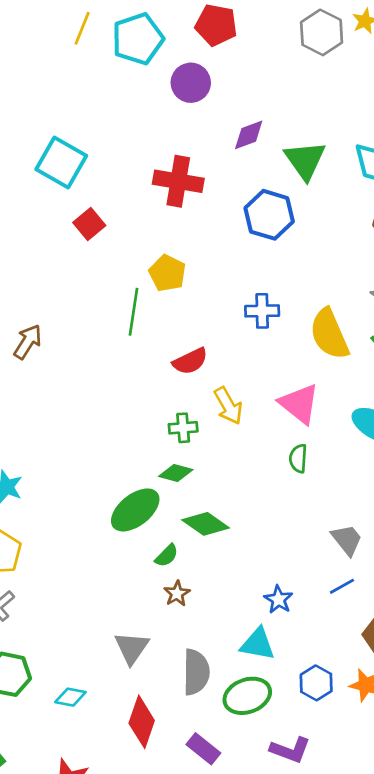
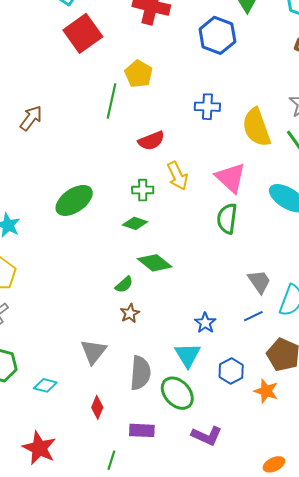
red square: (89, 224) -> (83, 33), size x1.6
green semicircle: (298, 458) -> (227, 219), size x1.4
green ellipse: (135, 510) -> (74, 200), moved
cyan triangle: (258, 644) -> (188, 355), turned 44
blue hexagon: (316, 683) -> (231, 371), moved
green ellipse: (247, 696) -> (177, 393), turned 64
red diamond: (142, 722) -> (97, 407), size x0.6
purple rectangle: (203, 749) -> (142, 430), turned -40

